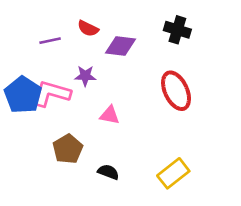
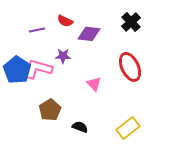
black cross: (177, 30) -> (131, 22), turned 30
pink triangle: (110, 115) -> (94, 84), moved, turned 35

